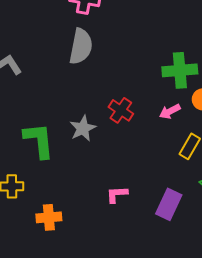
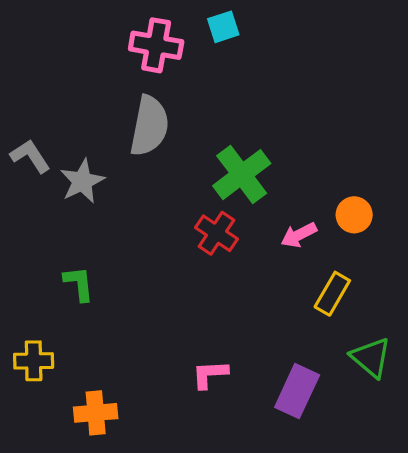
green cross: (180, 70) -> (242, 175), moved, turned -32
gray star: (83, 128) -> (82, 181), moved
green L-shape: (39, 140) -> (79, 284), size x0.6

